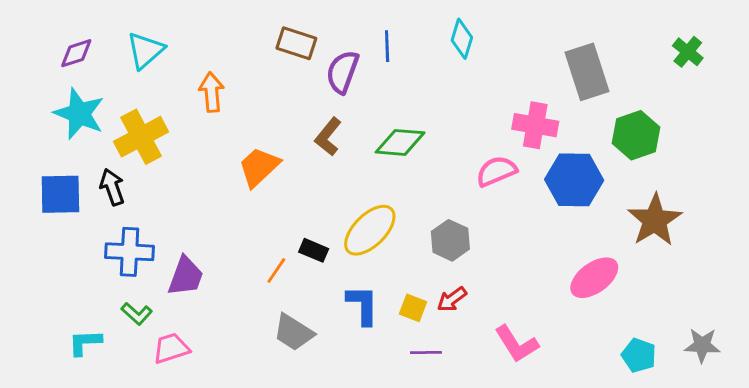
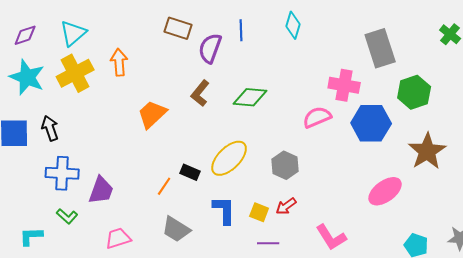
yellow cross: (141, 137) -> (75, 73), moved
pink trapezoid: (171, 348) -> (118, 238), moved

